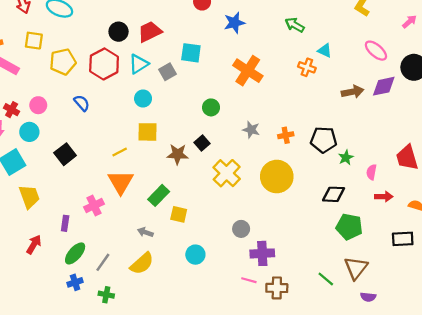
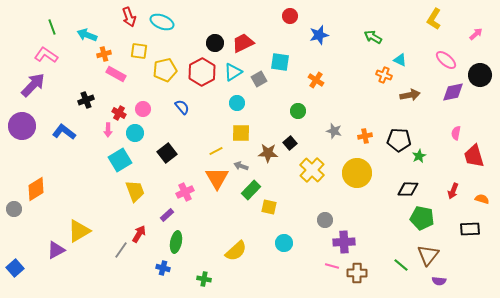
orange cross: (248, 71) -> (316, 80), moved, size x0.6
brown arrow: (353, 92) -> (410, 95), moved
pink semicircle: (371, 172) -> (456, 133), moved
red arrow: (384, 197) -> (453, 191), turned 112
pink cross: (94, 205) -> (185, 192), moved
purple rectangle: (65, 223) -> (167, 215), turned 40
gray arrow: (145, 232) -> (241, 166), moved
green ellipse: (75, 253) -> (176, 242), turned -30
gray line: (103, 262) -> (121, 250), moved
blue cross: (75, 282) -> (163, 268), moved, turned 32

